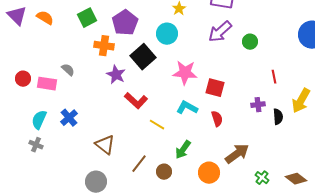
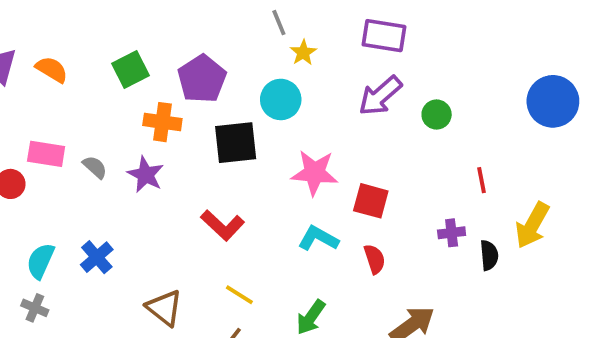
black square: (143, 57) -> (236, 143), turned 35
purple star: (116, 75) -> (146, 175), moved
pink rectangle: (47, 84) -> (46, 154), moved
yellow line: (157, 125) -> (239, 295), moved

